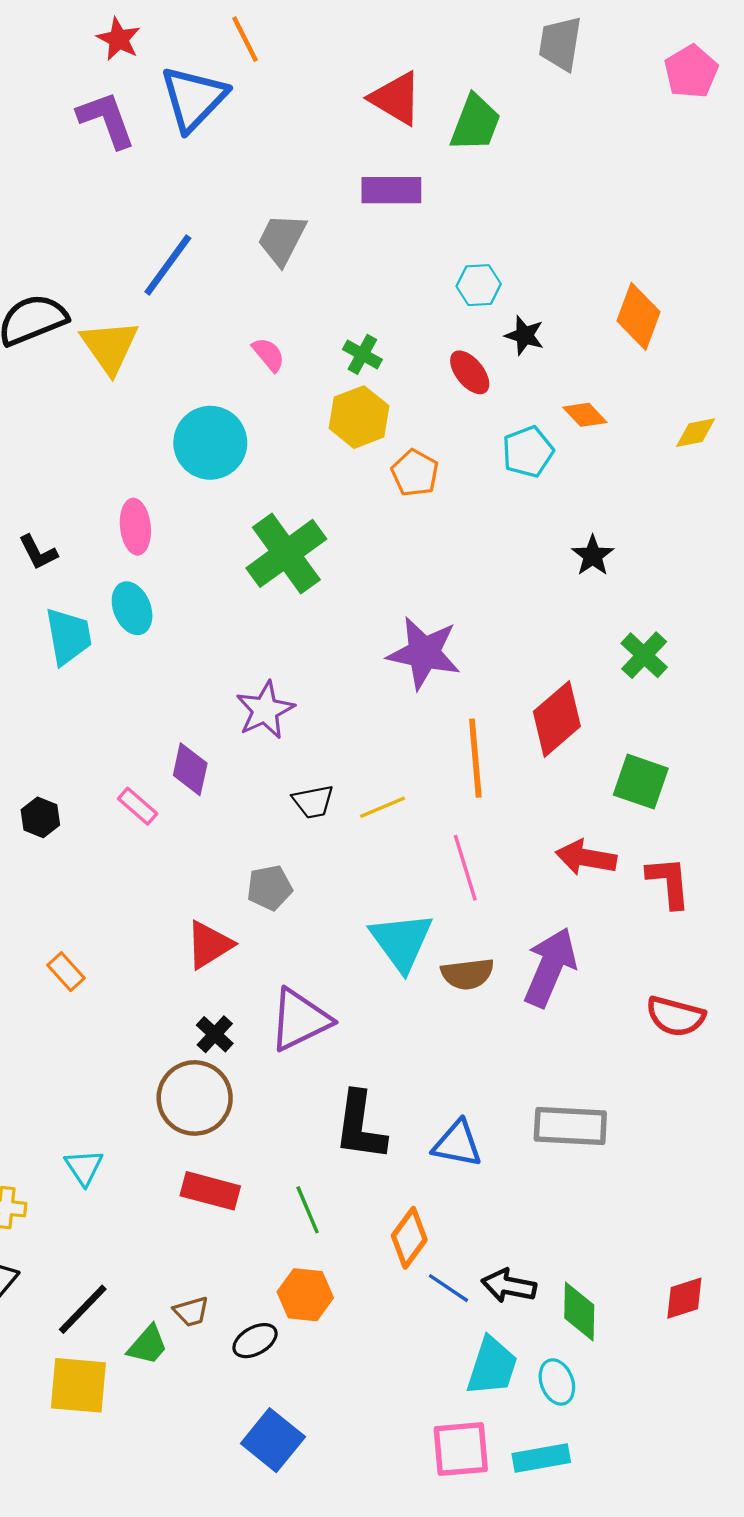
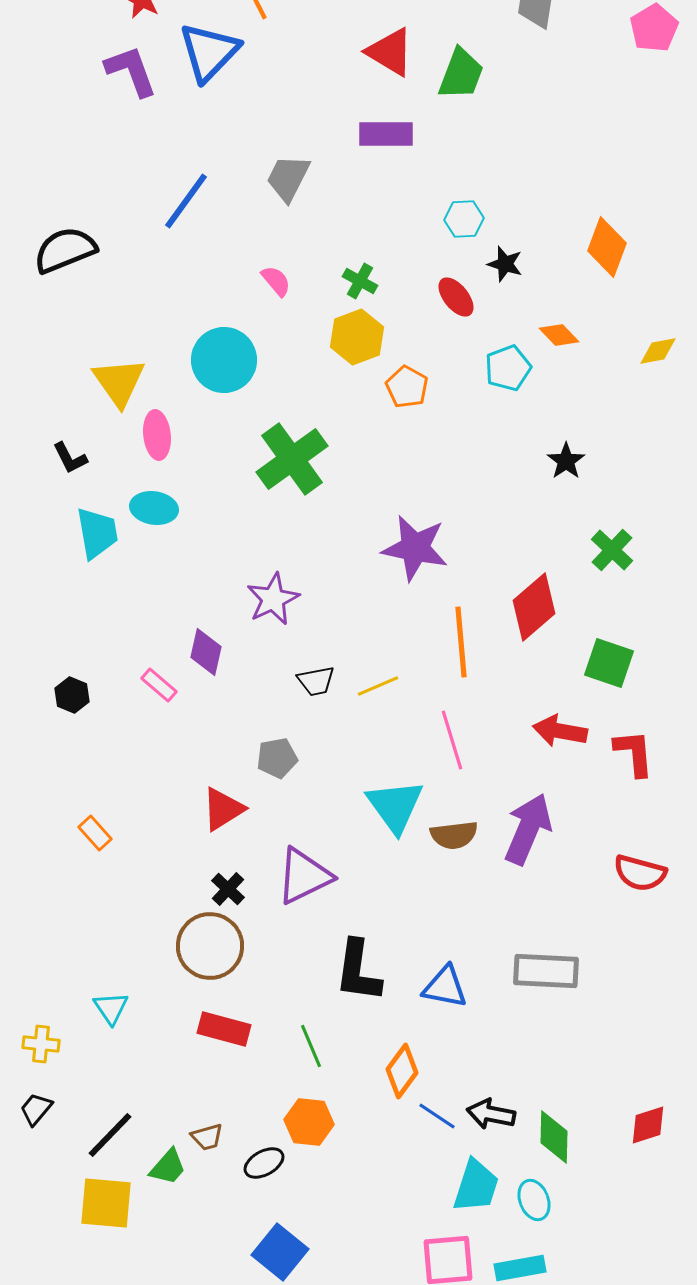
yellow triangle: (110, 347) -> (119, 382), moved
cyan ellipse: (132, 608) -> (154, 508), turned -60

